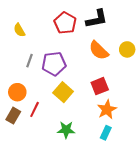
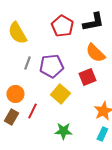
yellow semicircle: (19, 30) -> (17, 33), size x1.6
red square: (100, 86) -> (87, 77), moved

